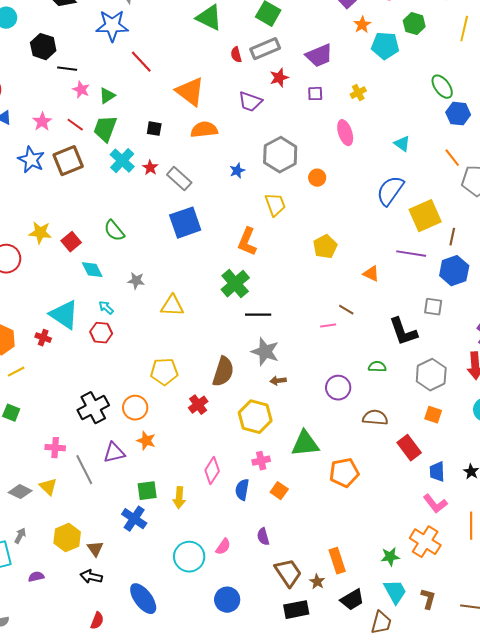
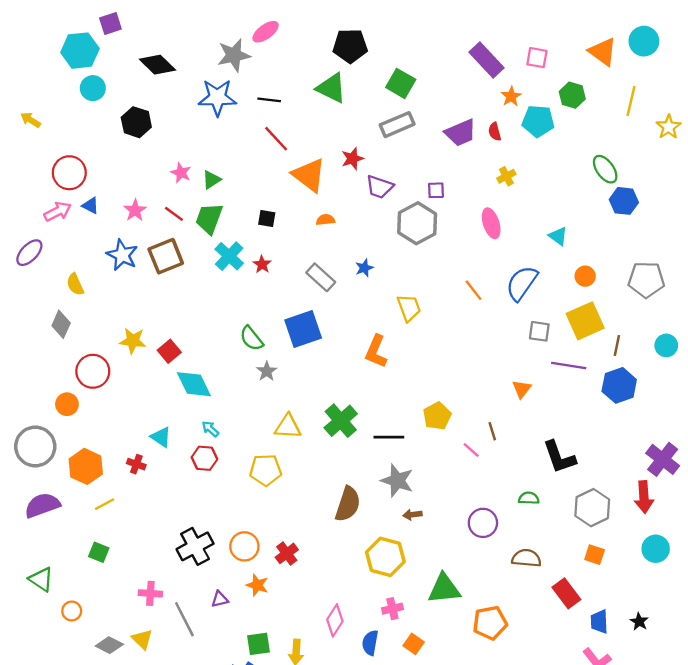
red semicircle: (236, 55) -> (495, 132), moved
red line: (141, 62) -> (276, 139), moved
black line: (67, 69) -> (269, 100), moved
red star: (279, 78) -> (352, 159), moved
purple square: (315, 94) -> (436, 190), moved
orange semicircle: (204, 130) -> (325, 220), size x0.6
gray hexagon: (280, 155) -> (417, 223), moved
orange line: (452, 158) -> (474, 290), moved
orange circle: (317, 178) -> (585, 276), moved
gray rectangle: (179, 179) -> (321, 277), moved
blue semicircle: (390, 191) -> (522, 283), moved
green semicircle: (114, 231) -> (251, 338), moved
yellow pentagon: (325, 247) -> (437, 416), moved
cyan diamond: (92, 270) -> (194, 384), size x1.4
orange triangle: (371, 274) -> (522, 389), turned 42
gray star: (136, 281) -> (267, 371), moved, turned 30
green cross: (235, 284) -> (341, 421), moved
gray square: (433, 307) -> (539, 331), moved
brown line: (346, 310) -> (492, 431), turned 42
cyan triangle: (64, 315) -> (161, 437), size x0.6
pink line: (328, 326) -> (471, 450), turned 49
yellow pentagon: (164, 372) -> (266, 470), moved
red cross: (198, 405) -> (287, 553), moved
purple triangle: (114, 453) -> (220, 599), size x0.7

